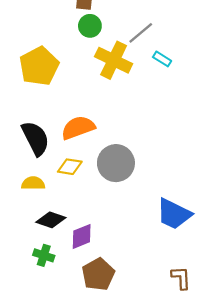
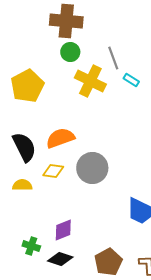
gray line: (141, 33) -> (113, 58), turned -70
black diamond: (51, 220) -> (60, 259), moved
brown pentagon: (98, 274) -> (108, 262), moved

